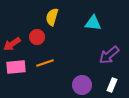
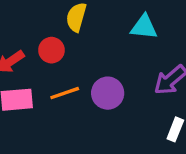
purple circle: (82, 85) -> (108, 93), moved

